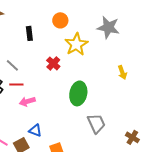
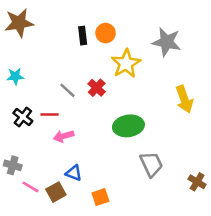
black rectangle: (29, 33) -> (83, 36), moved
gray line: (12, 65) -> (67, 90), moved
yellow arrow: (122, 72) -> (184, 99), size x1.5
green ellipse: (78, 93) -> (128, 126), turned 70

